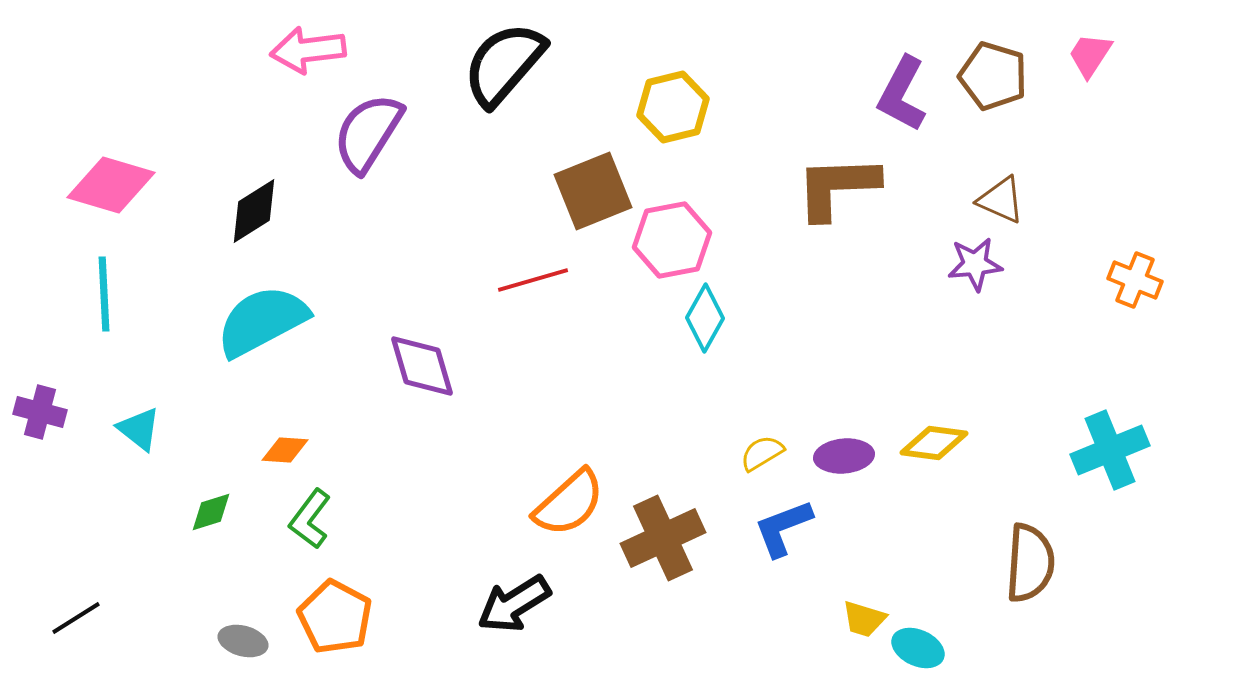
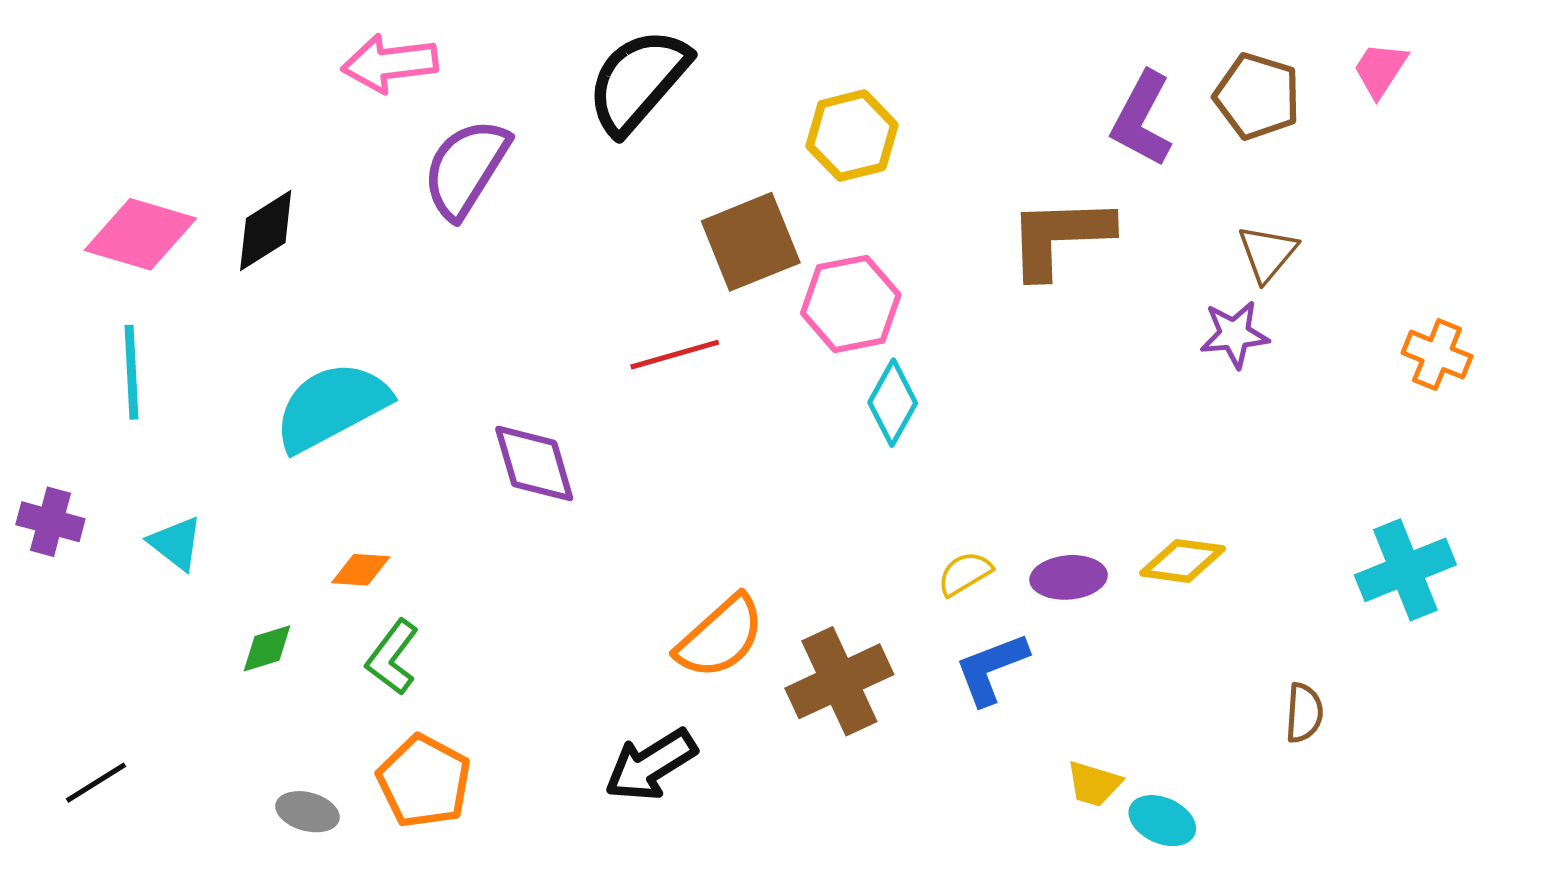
brown triangle: (1001, 200) -> (1267, 253), turned 46
black diamond: (254, 211) -> (266, 230), moved
brown semicircle: (1030, 563) -> (1304, 713), size x0.6

